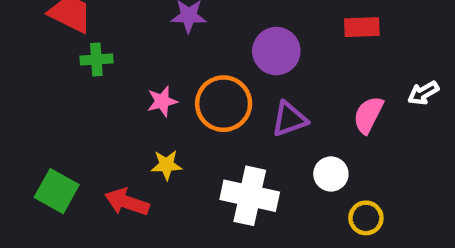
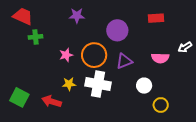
pink semicircle: (368, 115) -> (160, 58), turned -114
white cross: (250, 196) -> (98, 84), moved

